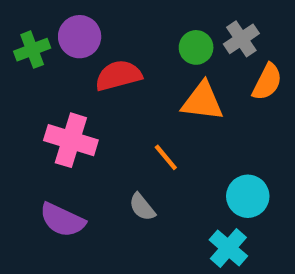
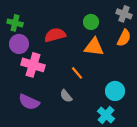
purple circle: (80, 37) -> (19, 44), moved
gray cross: (241, 39) -> (124, 14), moved, turned -35
green cross: (32, 50) -> (15, 23), turned 35

